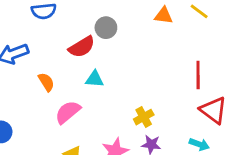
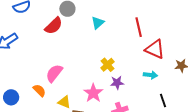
cyan triangle: (95, 79) -> (98, 23), moved, turned -32
orange semicircle: (46, 82) -> (39, 90), moved

